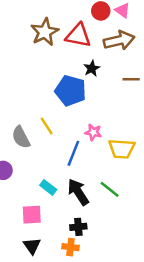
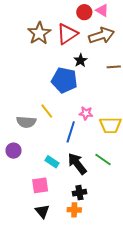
red triangle: (78, 35) -> (67, 34), turned -40
gray semicircle: (21, 137) -> (26, 122), turned -54

